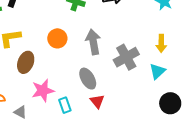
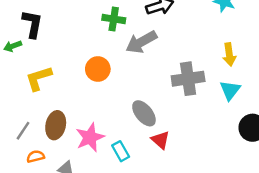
gray arrow: (93, 42) -> (141, 42), moved, turned -100
gray cross: (126, 57) -> (188, 79), turned 30
brown ellipse: (26, 62) -> (56, 125), moved

